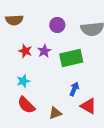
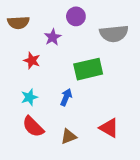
purple circle: (57, 25) -> (76, 16), moved
purple star: (44, 51) -> (53, 37), moved
blue arrow: (74, 89) -> (66, 97), moved

